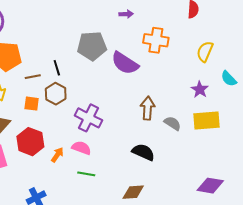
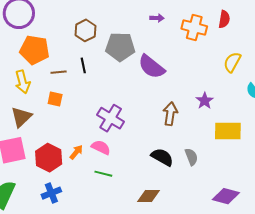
orange cross: (156, 40) -> (194, 28), moved
purple star: (200, 89) -> (205, 101), moved
brown hexagon: (56, 94) -> (86, 30), moved
gray semicircle: (173, 123) -> (191, 157), moved, turned 30
red hexagon: (30, 142) -> (49, 158), moved

